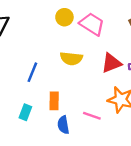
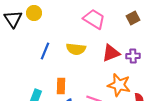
yellow circle: (64, 17) -> (34, 13), moved
blue line: (32, 72) -> (45, 51), moved

